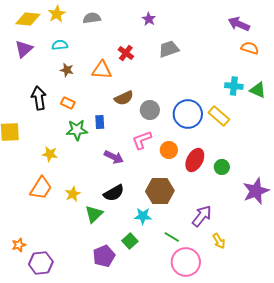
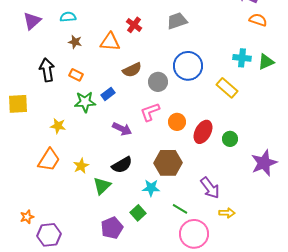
green triangle: (258, 90) -> (266, 62), turned -48
blue circle: (188, 114) -> (188, 66), moved
blue rectangle: (100, 122) -> (108, 94), turned 56
purple arrow: (202, 216) -> (210, 188), turned 105
yellow arrow: (219, 241) -> (227, 213), turned -56

